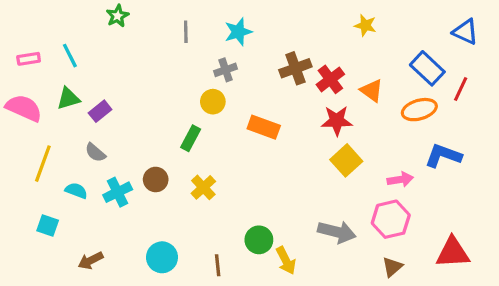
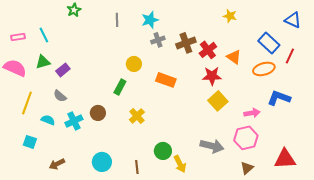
gray cross: (226, 70) -> (158, 40), moved
yellow cross: (203, 187) -> (137, 116), moved

